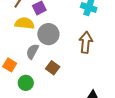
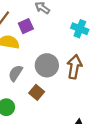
gray circle: (48, 34) -> (47, 65), moved

